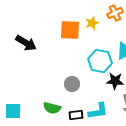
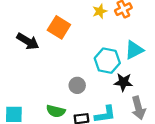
yellow star: (92, 23) -> (100, 11), moved
orange square: (70, 30) -> (59, 27), moved, turned 30

